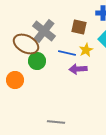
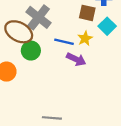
brown square: (79, 27) -> (87, 13), moved
purple arrow: (78, 69) -> (76, 59), turned -150

